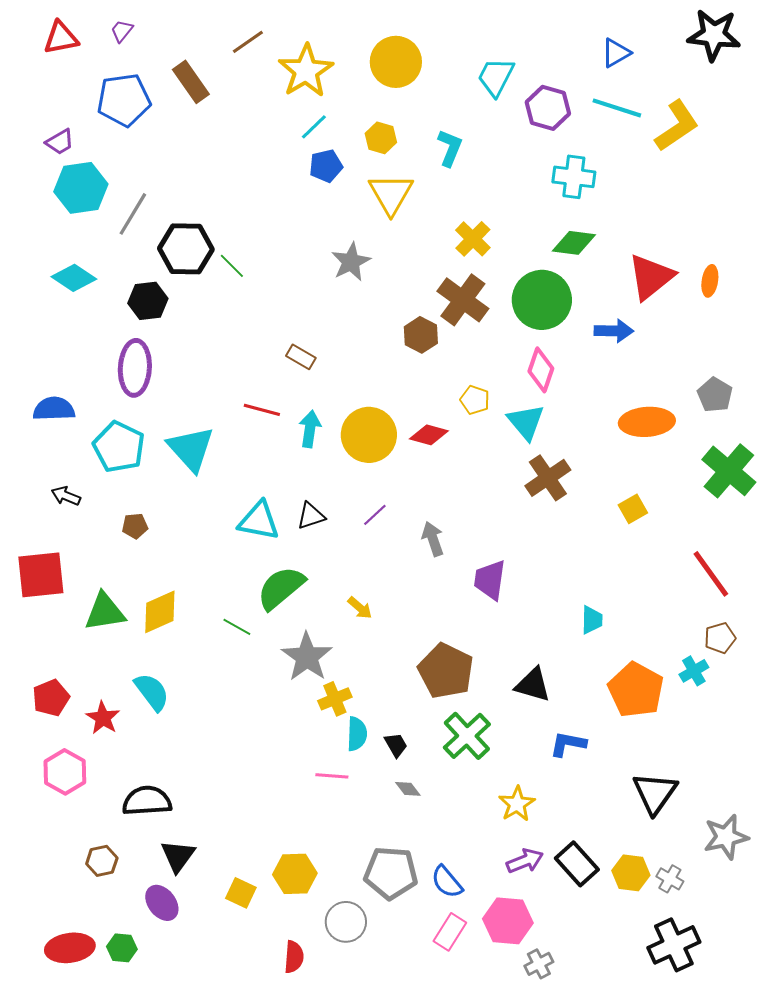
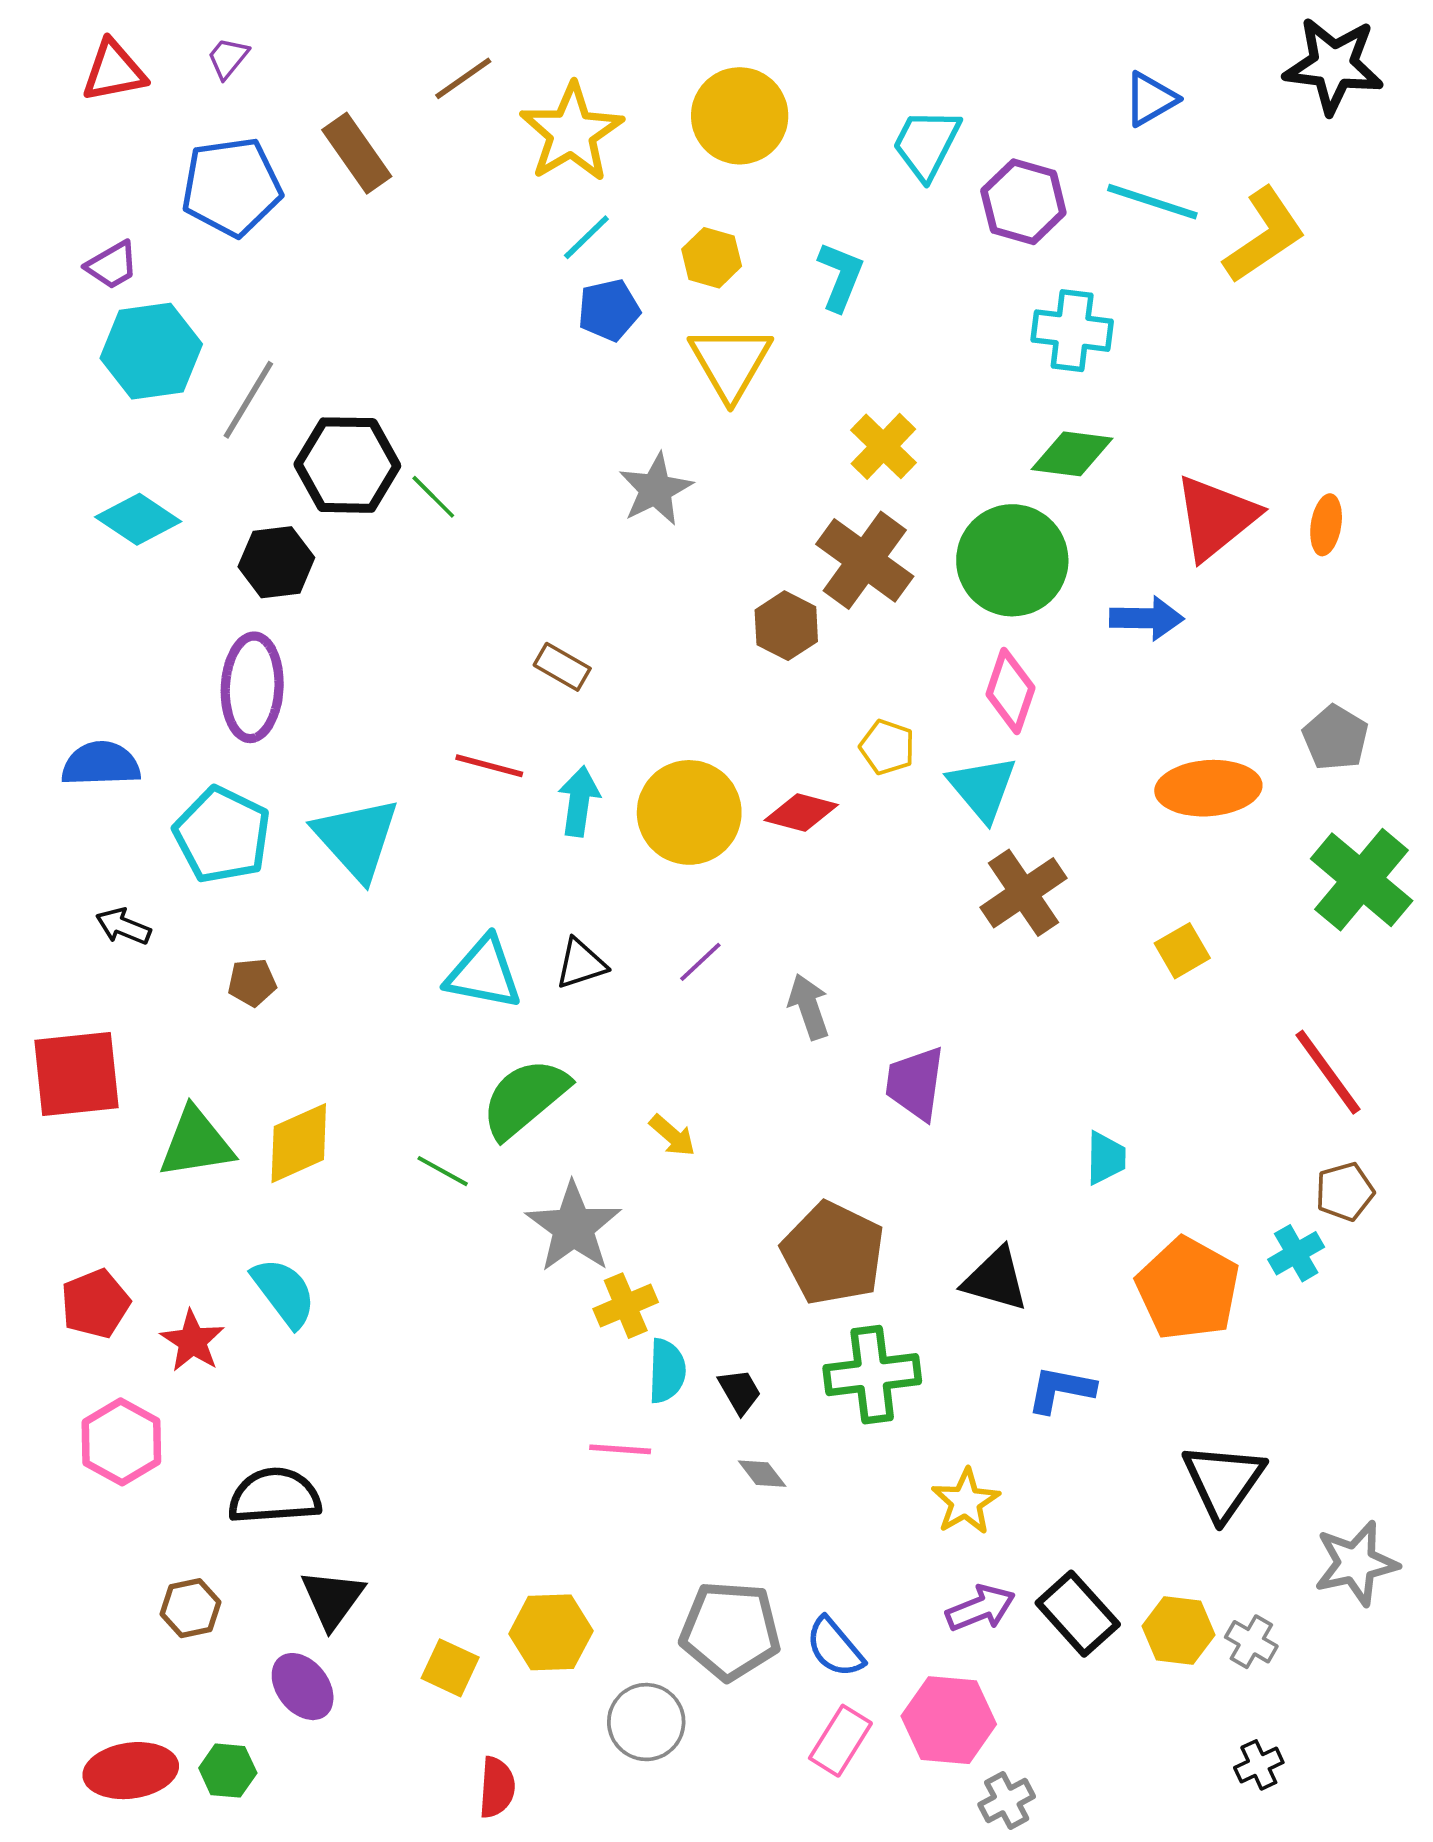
green cross: (467, 736) -> (872, 1375), turned 36
black cross: (674, 945) -> (1259, 1765), size x0.5
red semicircle: (294, 957) -> (497, 1787), moved

